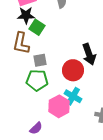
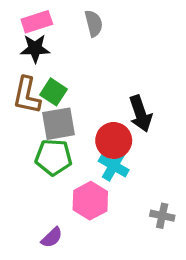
green square: (37, 27) -> (53, 92), moved
gray square: (40, 60) -> (59, 124), size x1.5
cyan cross: (73, 96) -> (114, 166), moved

